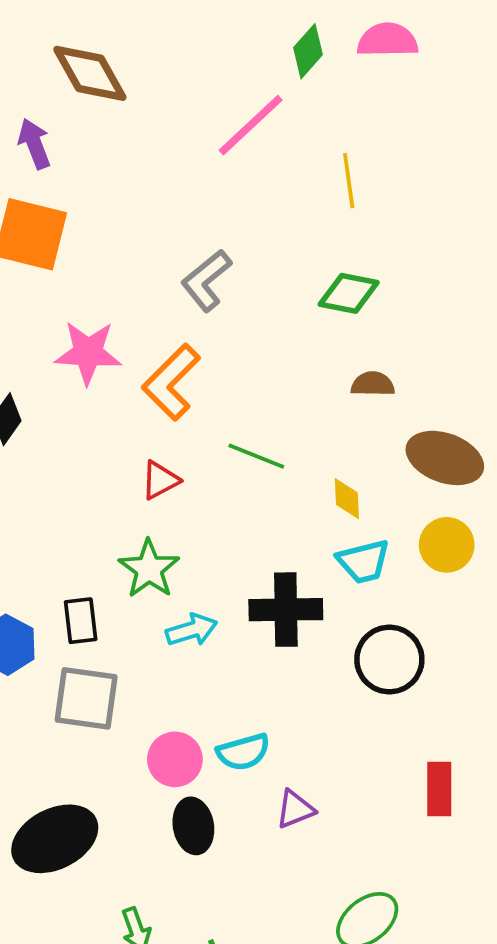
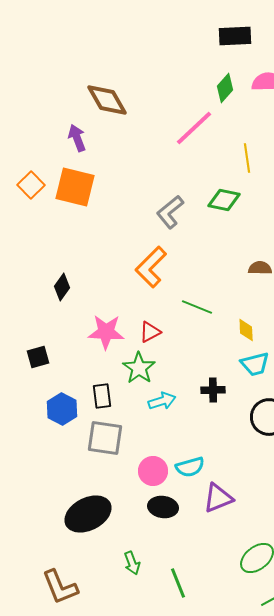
green diamond: (349, 293) -> (224, 200), moved
pink star: (88, 353) -> (106, 332), moved
red triangle: (160, 480) -> (150, 332), moved
black cross: (286, 610) -> (213, 390), size x0.6
purple triangle: (295, 809) -> (218, 498), size x1.4
black ellipse: (193, 826) -> (163, 507), turned -72

